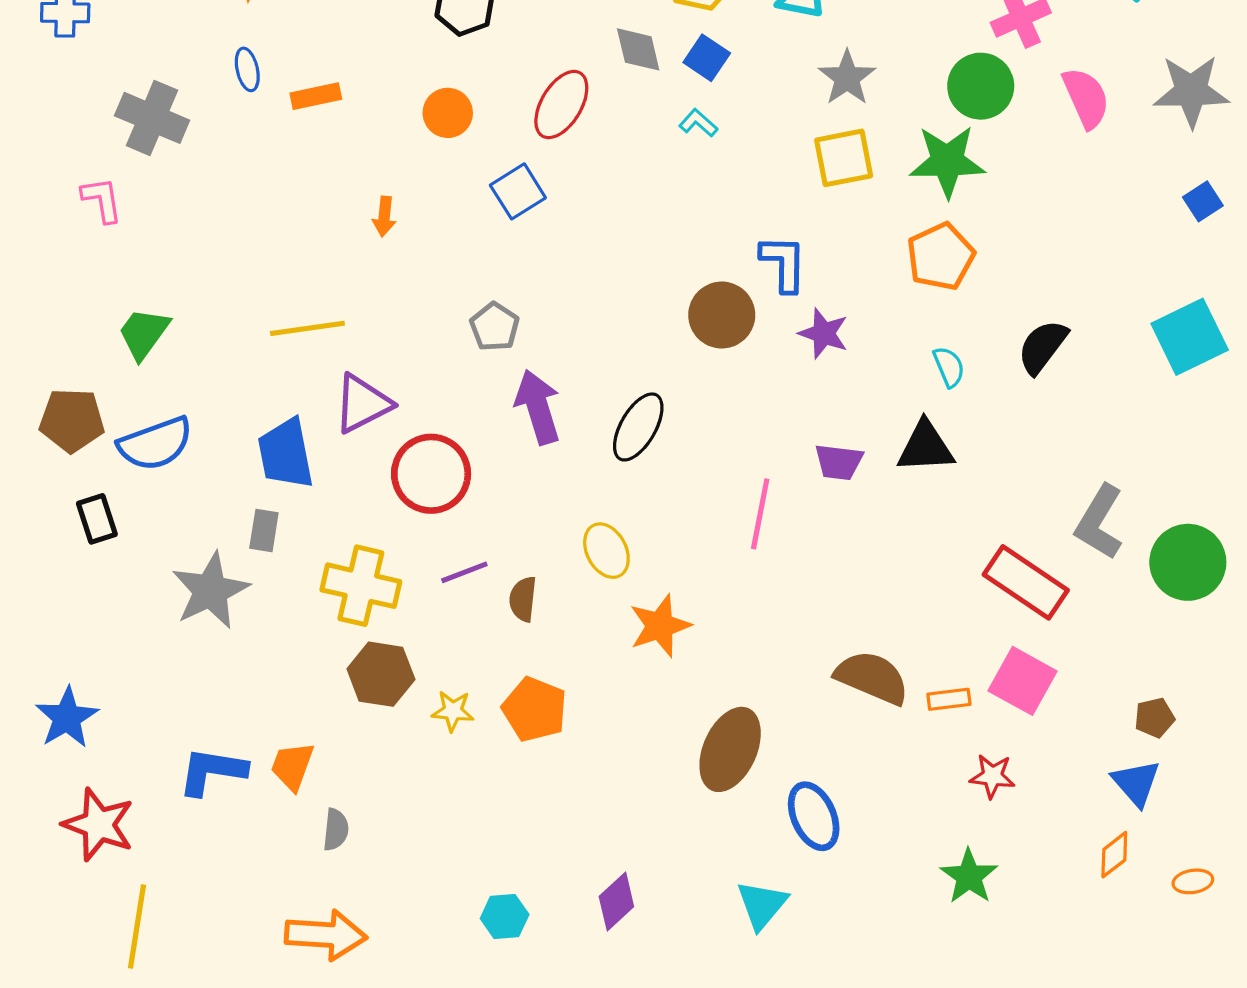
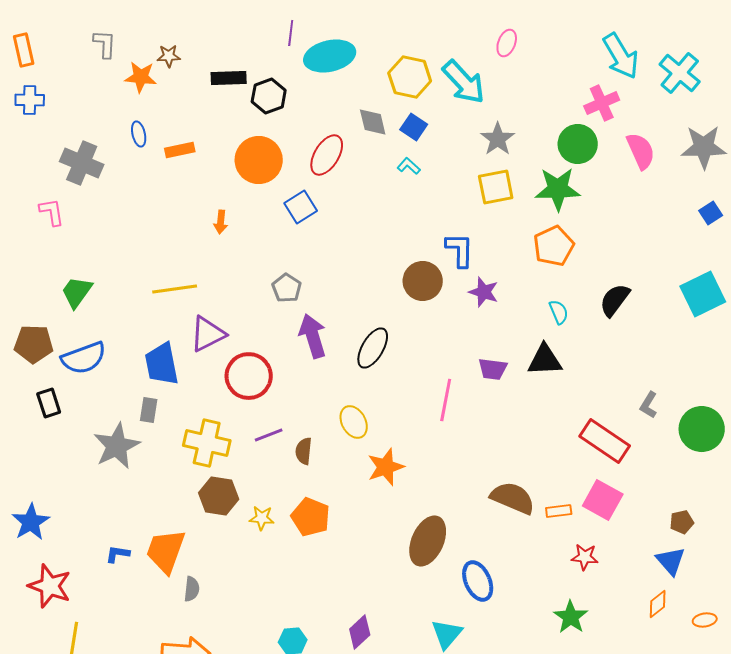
orange circle: (448, 113) -> (259, 160), size x1.6
gray L-shape: (1099, 522) -> (649, 405), size x0.6
orange trapezoid: (292, 766) -> (166, 551), size x1.5
blue L-shape: (212, 771) -> (118, 554), size x0.6

